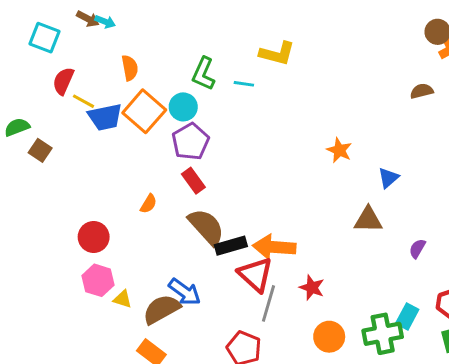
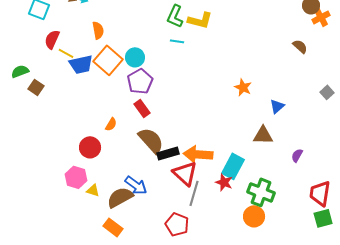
green L-shape: (203, 74) -> (175, 16), moved
brown semicircle: (422, 91) -> (300, 46), turned 56
red circle: (94, 237) -> (90, 147), moved
cyan rectangle: (407, 316) -> (233, 166), moved, size x1.4
green cross: (383, 334) -> (261, 192), moved, turned 32
orange circle: (329, 337) -> (254, 216), moved

